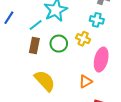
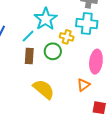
cyan cross: (97, 20) -> (87, 24), size x1.5
yellow cross: (83, 39) -> (67, 37), moved

